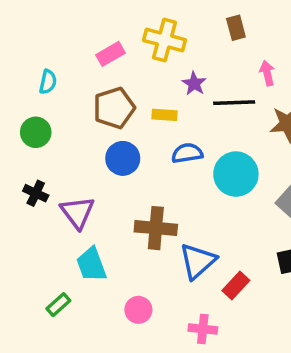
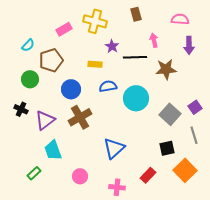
cyan semicircle: (48, 82) -> (28, 45), turned 32
brown pentagon: (114, 108) -> (51, 60), moved
green circle: (36, 132) -> (30, 79), moved
purple triangle: (77, 212) -> (45, 120), turned 30
brown cross: (156, 228) -> (80, 117), moved, turned -35
red rectangle: (236, 285) -> (148, 175), moved

